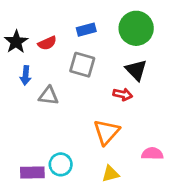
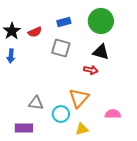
black triangle: (136, 70) -> (101, 52), turned -30
blue arrow: (26, 75) -> (11, 56), moved
gray triangle: (49, 96) -> (36, 103), moved
cyan circle: (61, 164) -> (61, 114), moved

